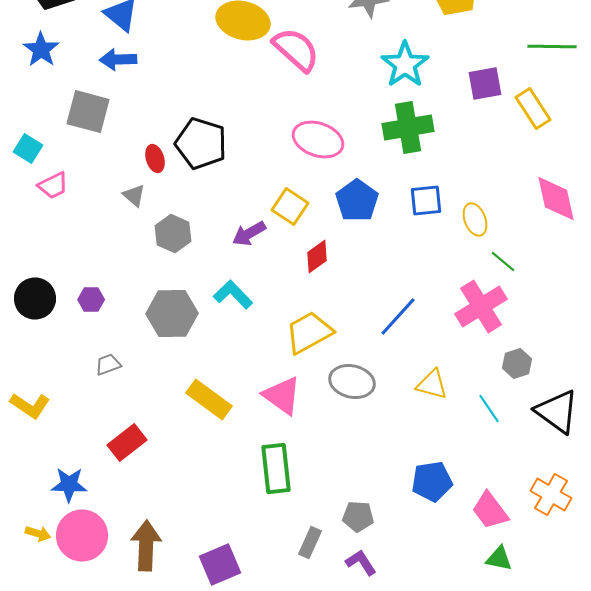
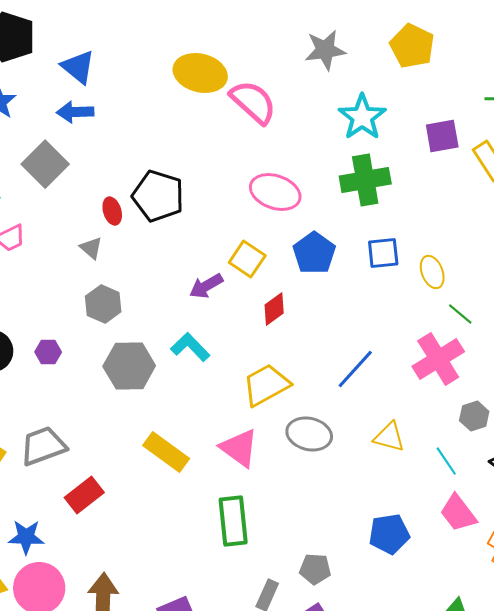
gray square: (88, 112) -> (45, 164), turned 30
gray hexagon: (173, 234) -> (103, 304), moved
gray trapezoid: (108, 365) -> (43, 446), moved, size x1.8
pink trapezoid: (490, 511) -> (458, 513), moved

